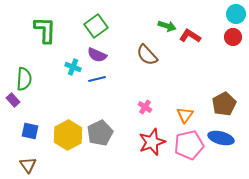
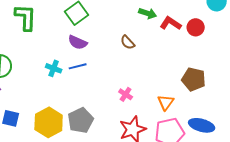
red circle: (233, 37) -> (196, 27), moved
brown semicircle: (147, 55) -> (128, 42), size x0.7
cyan cross: (73, 67) -> (54, 68), moved
brown pentagon: (224, 104) -> (194, 79), moved, turned -30

